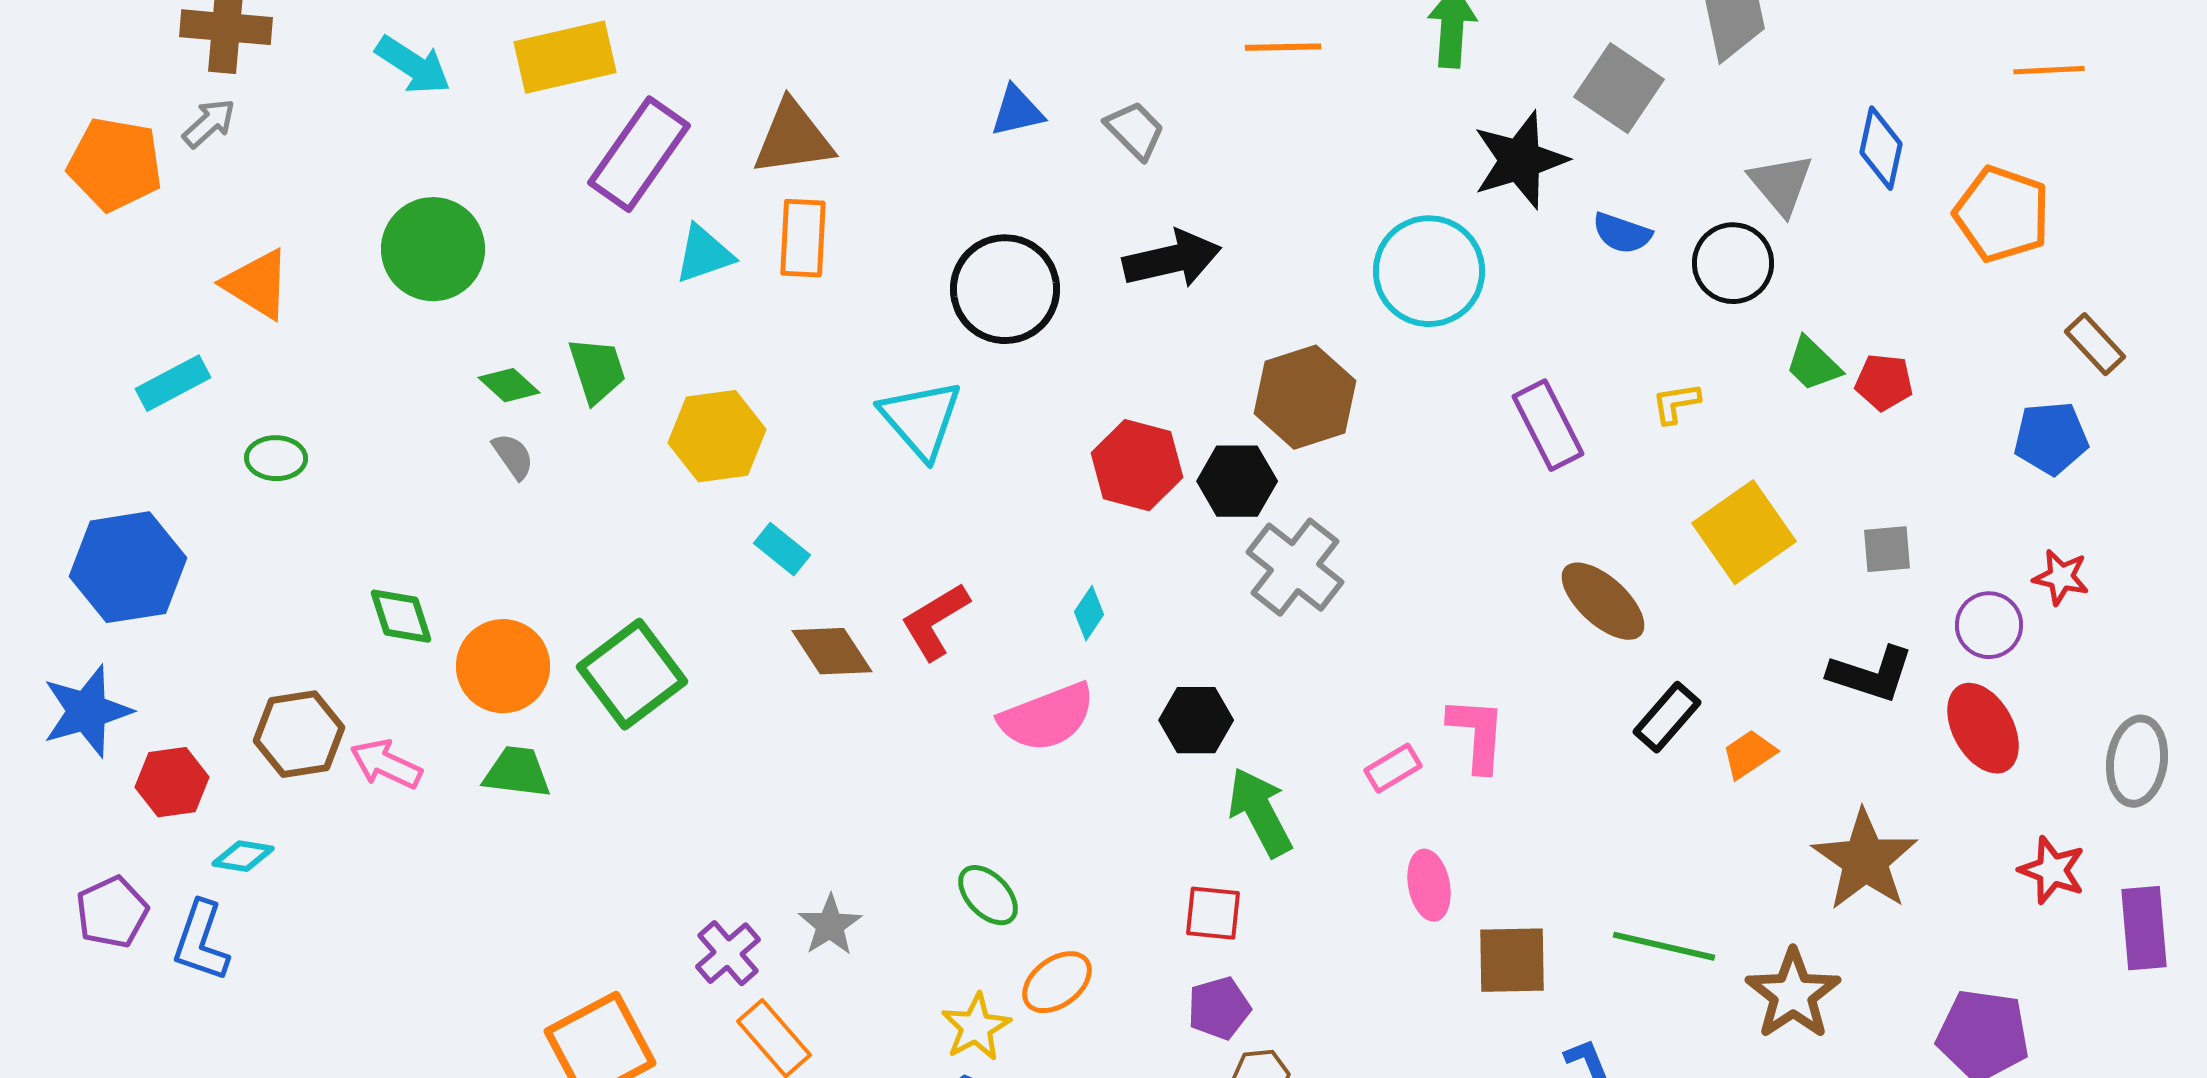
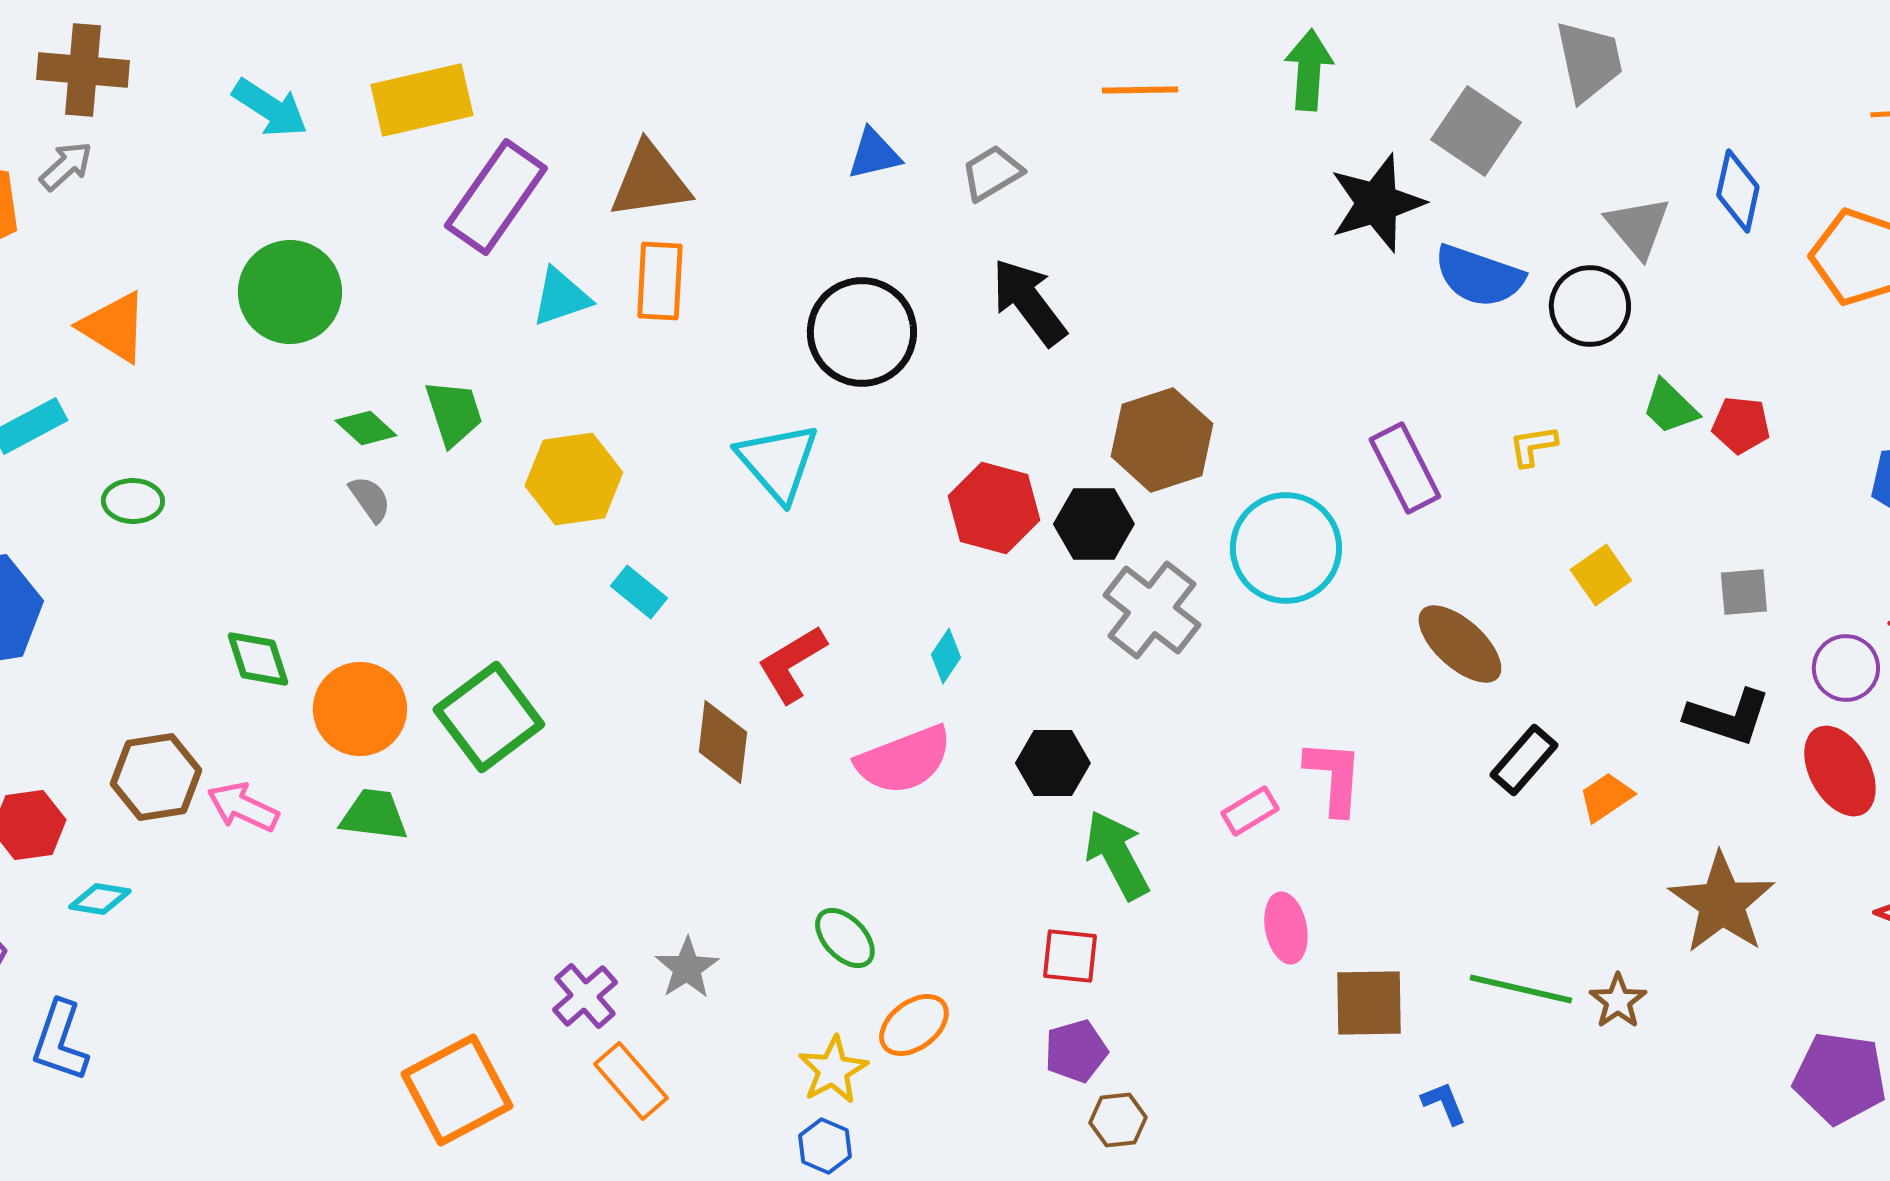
gray trapezoid: (1135, 130) -> (992, 173), turned -76
blue semicircle: (1622, 233) -> (1479, 276), size x1.5
black arrow: (1172, 259) -> (1029, 302), turned -114
cyan circle: (1429, 271) -> (1286, 548), moved
yellow square: (1744, 532) -> (1601, 575), size x0.6
brown diamond: (832, 651) -> (723, 742), moved, turned 40
blue L-shape: (201, 941) -> (60, 1041), moved
brown star: (1793, 994) -> (1618, 1001), moved, size x0.6

